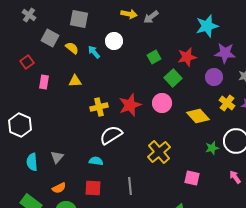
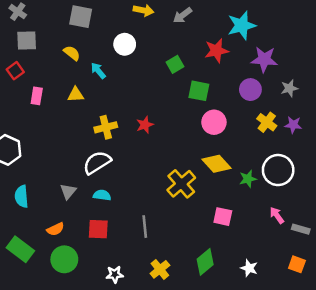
gray arrow: (151, 17) -> (183, 15), moved
gray square: (50, 38) -> (27, 40), moved, turned -30
cyan arrow: (94, 52) -> (98, 71), moved
red star: (187, 57) -> (216, 51), moved
green square: (173, 78) -> (199, 91), turned -36
pink circle: (162, 103) -> (214, 122), moved
red star: (130, 105) -> (145, 125), size x0.6
yellow diamond: (198, 116) -> (216, 164), moved
white semicircle: (111, 135) -> (97, 162), moved
gray triangle: (57, 157) -> (68, 191), moved

